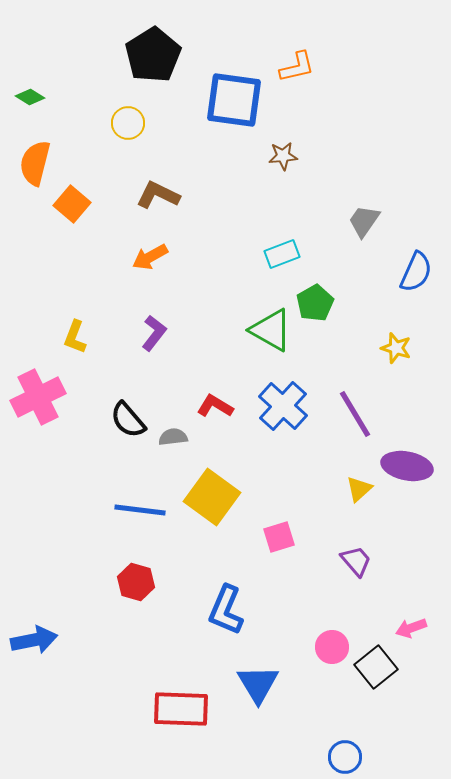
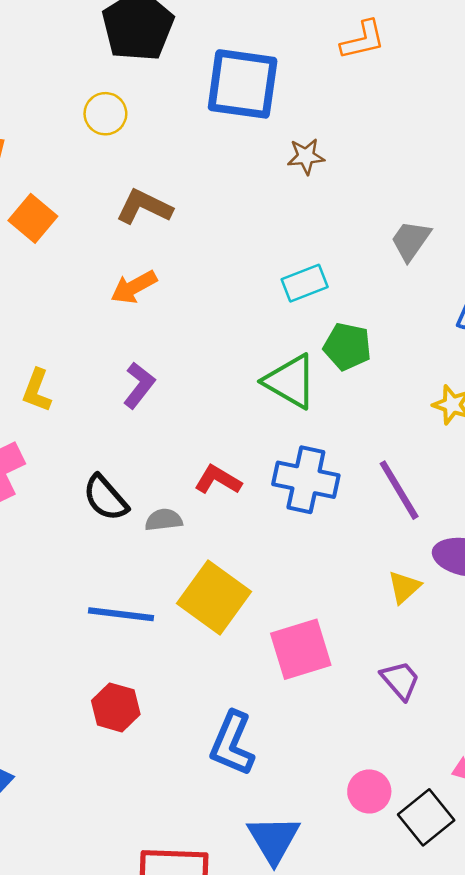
orange L-shape: (297, 67) -> (363, 40), moved
green pentagon: (315, 303) -> (347, 347), turned -30
blue cross: (283, 406) -> (306, 480), turned -30
pink square: (279, 537) -> (301, 649), size x1.5

